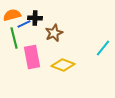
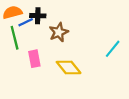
pink rectangle: (32, 57) -> (34, 59), size x0.7
yellow diamond: (63, 65) -> (69, 67), turned 30

